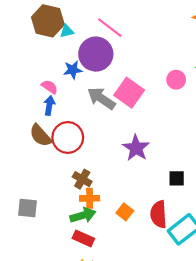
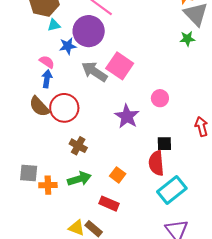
cyan triangle: (67, 31) -> (54, 25), moved
pink circle: (176, 80) -> (160, 98), moved
orange cross: (90, 198) -> (48, 185), moved
red semicircle: (159, 214) -> (156, 163), moved
red rectangle: (83, 238) -> (109, 204), moved

